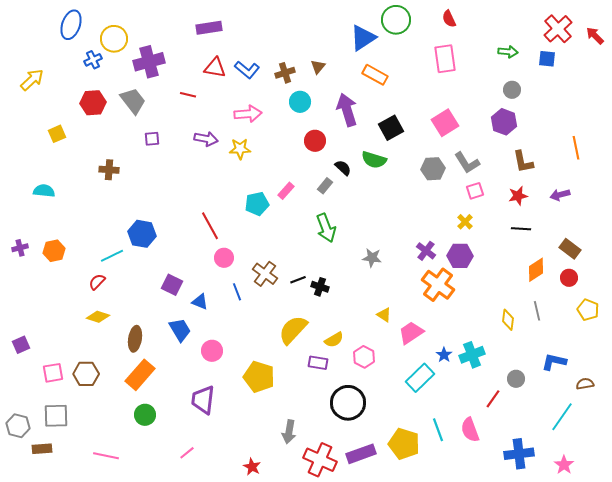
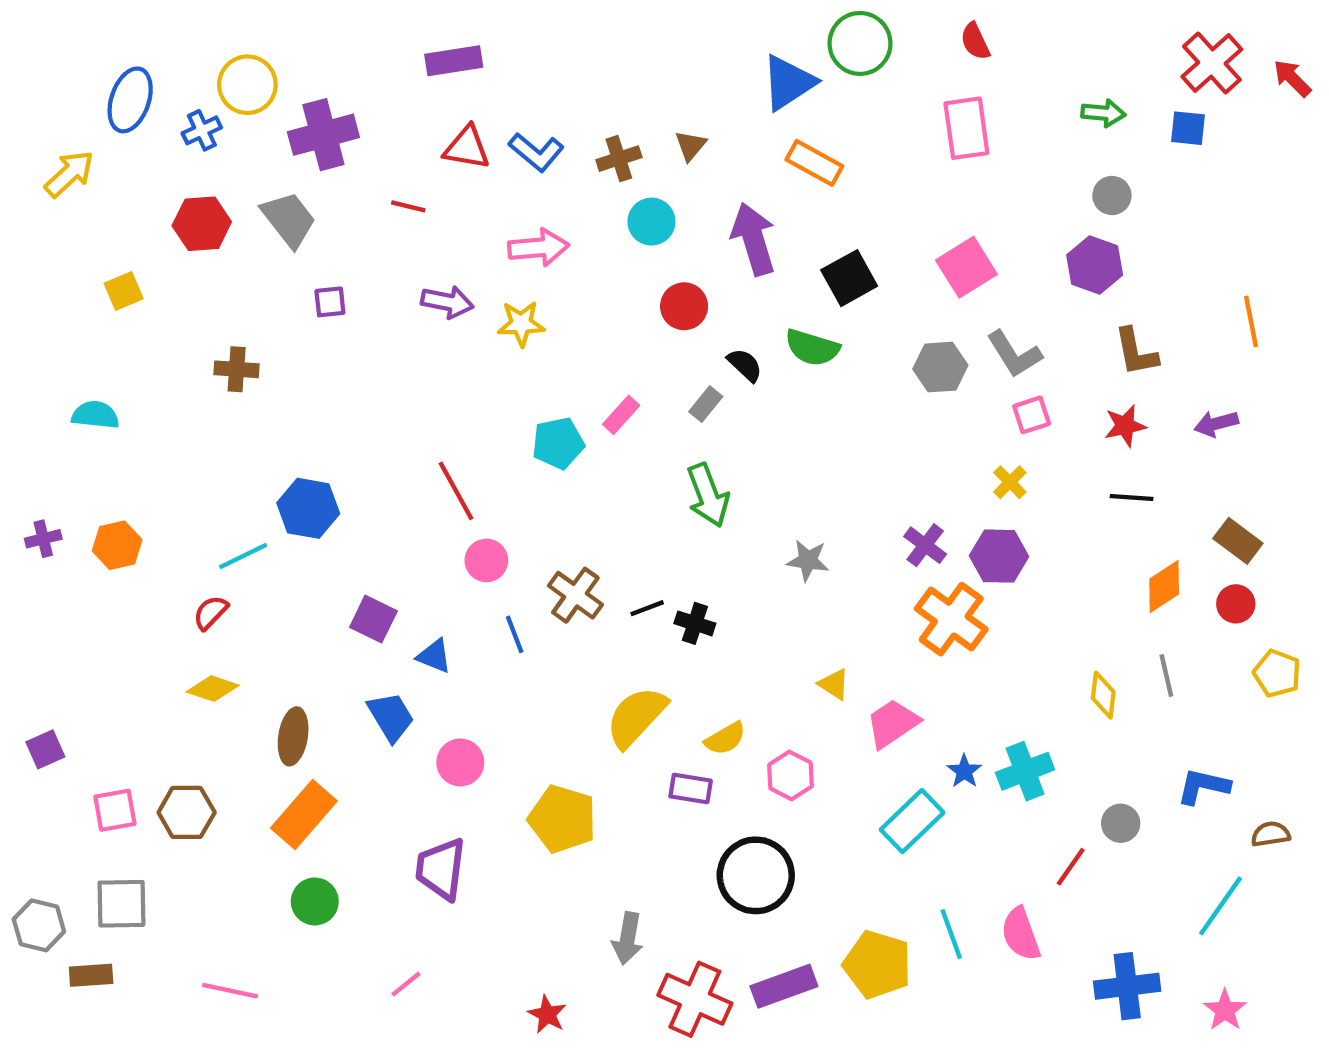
blue ellipse: (71, 25) -> (130, 100), moved

